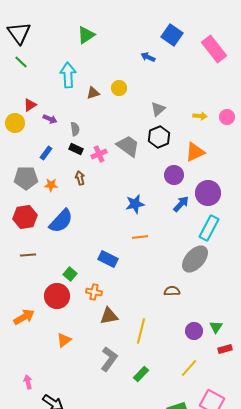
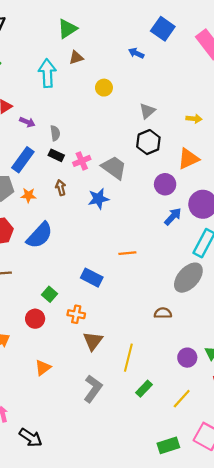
brown triangle: (93, 93) -> (76, 58), moved
gray trapezoid: (128, 146) -> (114, 168), moved
blue rectangle: (46, 153) -> (23, 160), size x1.6
blue star: (135, 204) -> (98, 199), moved
red circle: (57, 296) -> (35, 319), size x0.7
brown triangle: (109, 316) -> (93, 341), turned -42
green rectangle: (141, 374) -> (144, 389), moved

